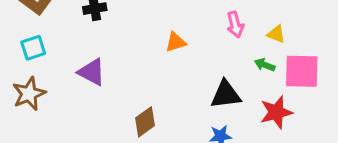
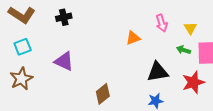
yellow triangle: (276, 34) -> (190, 28), turned 40
orange triangle: (176, 42) -> (133, 38), moved

